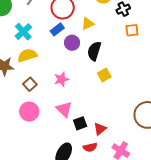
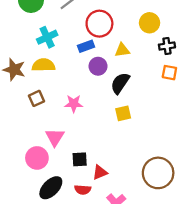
pink triangle: (64, 109) -> (55, 137), moved
pink circle: (29, 112) -> (37, 158), moved

